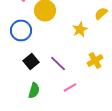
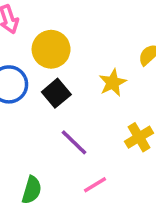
black square: (31, 61) -> (56, 93), moved

